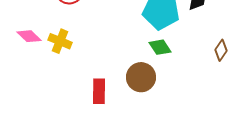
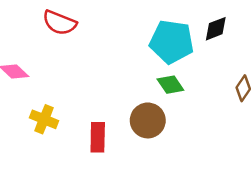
yellow cross: (60, 41) -> (44, 119), moved

